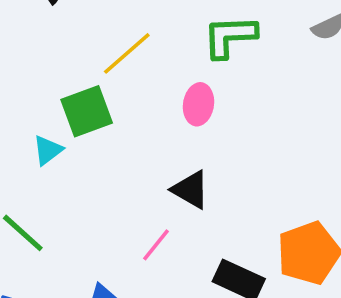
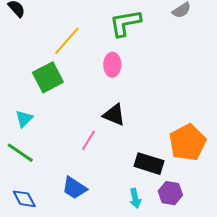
cyan triangle: (48, 150) -> (24, 119), moved
pink line: (156, 245) -> (89, 140), moved

